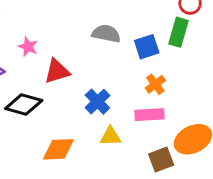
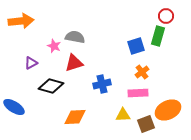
gray semicircle: (106, 34) -> (75, 37), moved
blue cross: (97, 102) -> (102, 84), turned 30
yellow triangle: (110, 136) -> (123, 115), moved

